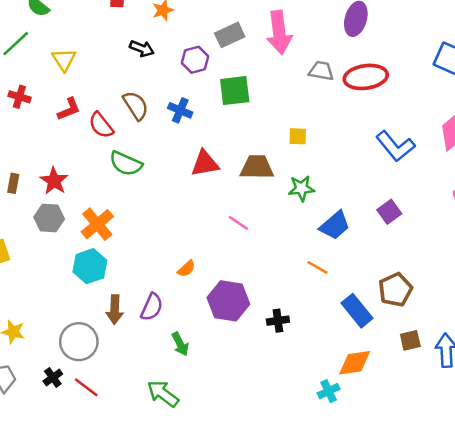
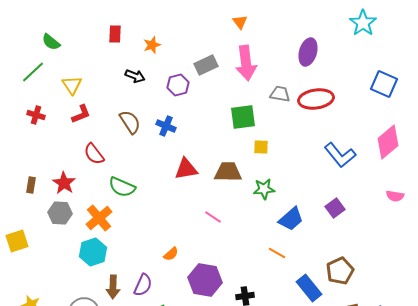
green square: (235, 91) -> (243, 117), moved
red L-shape: (69, 109) -> (81, 114), moved
red semicircle: (101, 125) -> (94, 154), moved
green semicircle: (126, 164) -> (122, 187), moved

